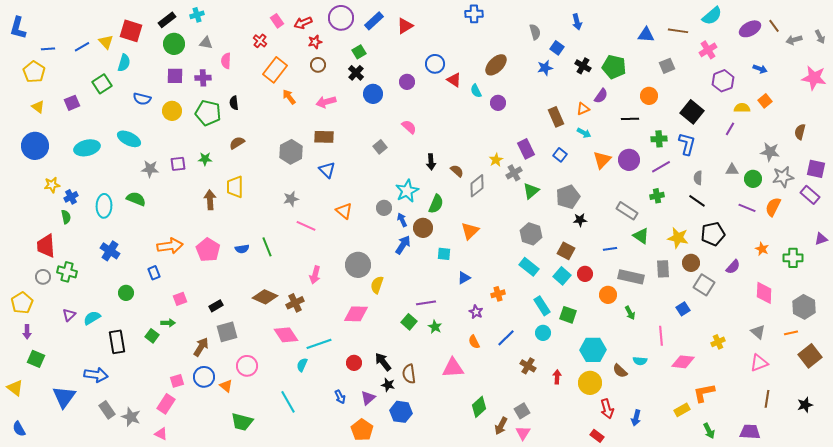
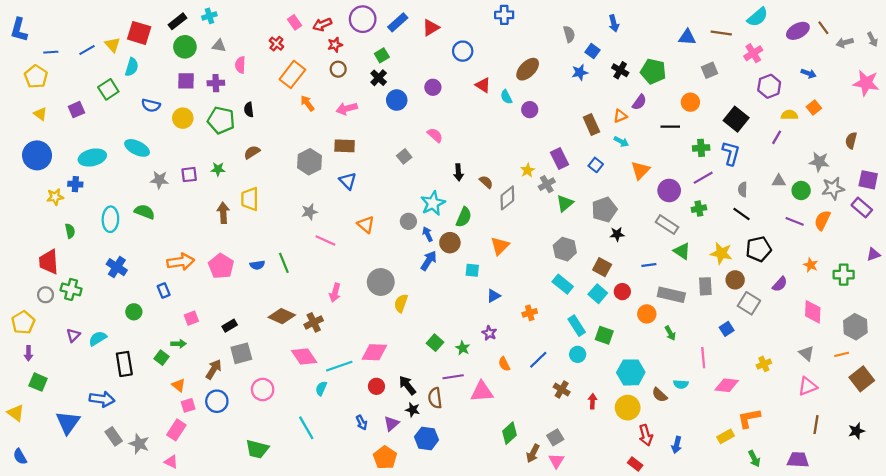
blue circle: (435, 64) -> (463, 51), moved
purple circle: (629, 160) -> (669, 190), moved
blue cross: (71, 197) -> (75, 184), moved, turned 32
purple line: (426, 303) -> (453, 377), moved
purple star: (476, 312) -> (489, 333), moved
pink diamond: (356, 314) -> (374, 352), moved
orange triangle: (226, 386) -> (179, 385), moved

